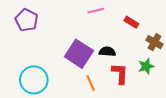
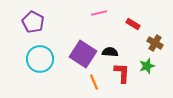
cyan circle: (34, 80) -> (40, 59), moved

